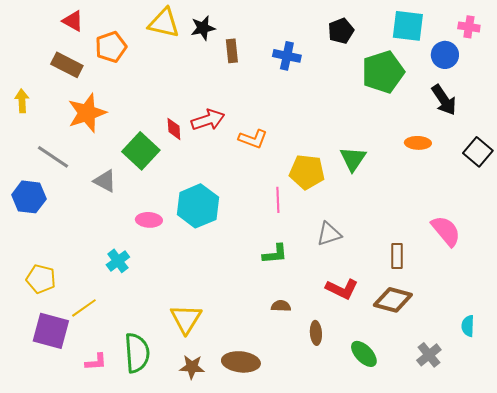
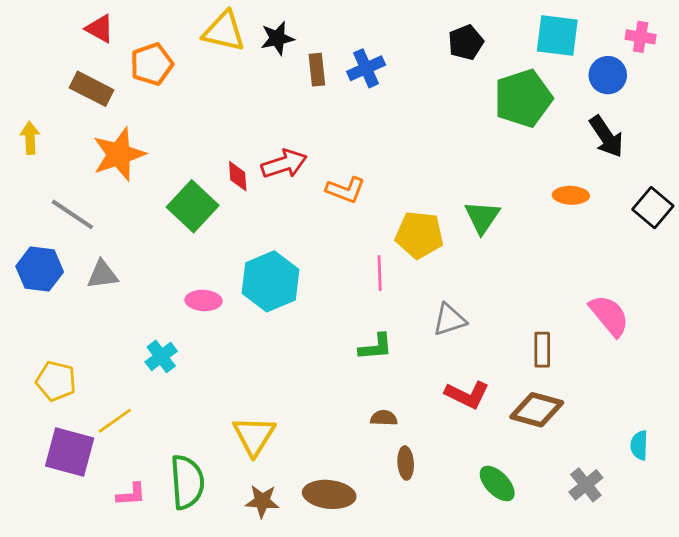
blue cross: (287, 56) -> (366, 68), moved, turned -36
gray triangle: (105, 181) -> (102, 275), moved, turned -35
brown ellipse: (316, 333) -> (406, 463), moved

